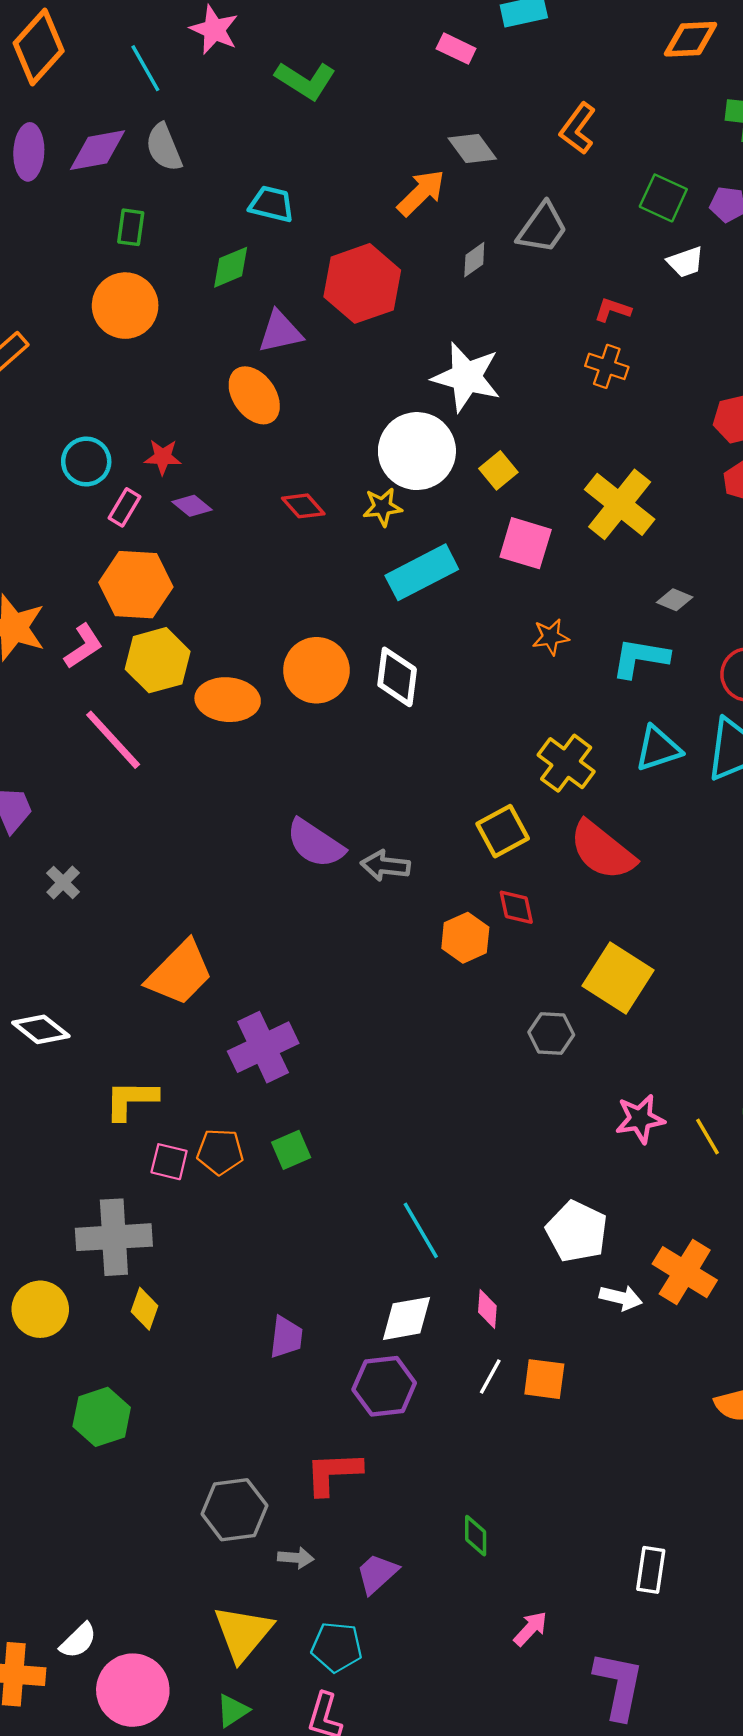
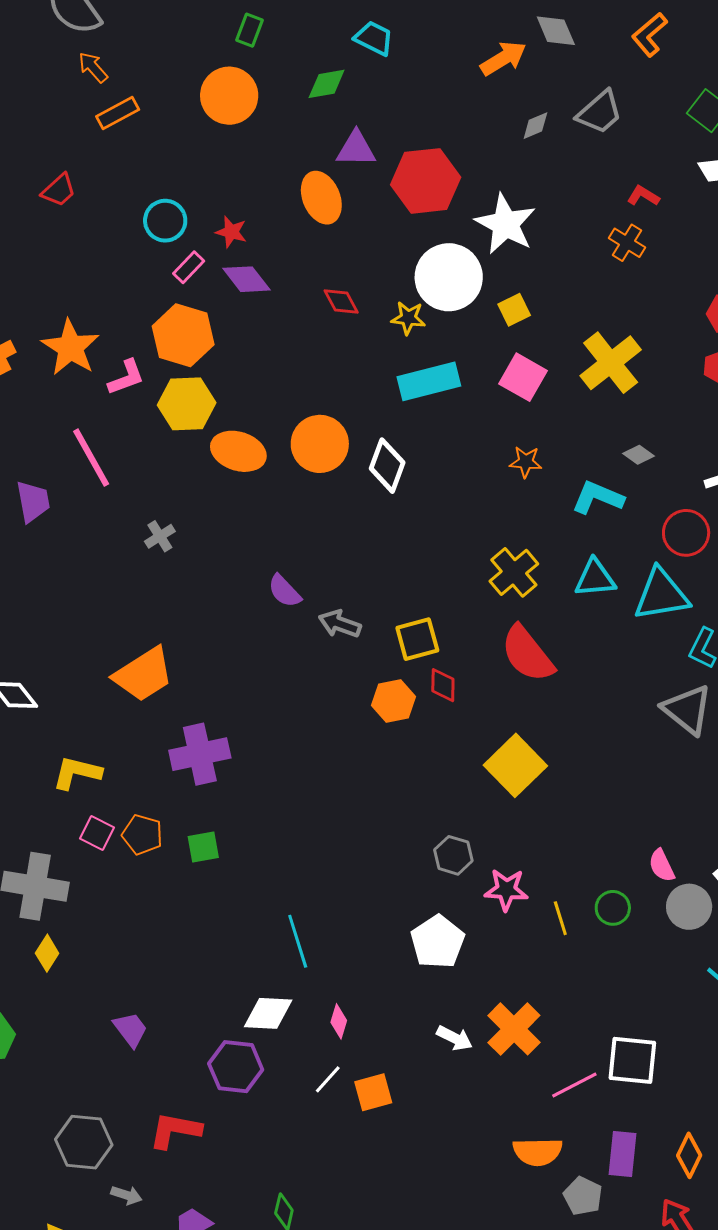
red hexagon: (362, 283) -> (426, 181), moved
purple diamond: (192, 506) -> (246, 279), size x1.4
pink line: (113, 740) -> (91, 458), moved
yellow square: (503, 831) -> (417, 639), moved
purple semicircle: (315, 843) -> (284, 591), size x0.7
gray cross: (63, 883) -> (160, 536), moved
gray hexagon: (551, 1034) -> (453, 855), moved
white pentagon: (577, 1231) -> (438, 942), moved
purple trapezoid: (286, 1337) -> (130, 1029), moved, turned -57
orange square: (544, 1379) -> (373, 1092), turned -36

